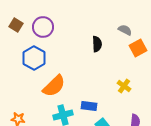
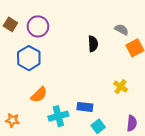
orange semicircle: (54, 86) -> (39, 95), moved, size x0.7

